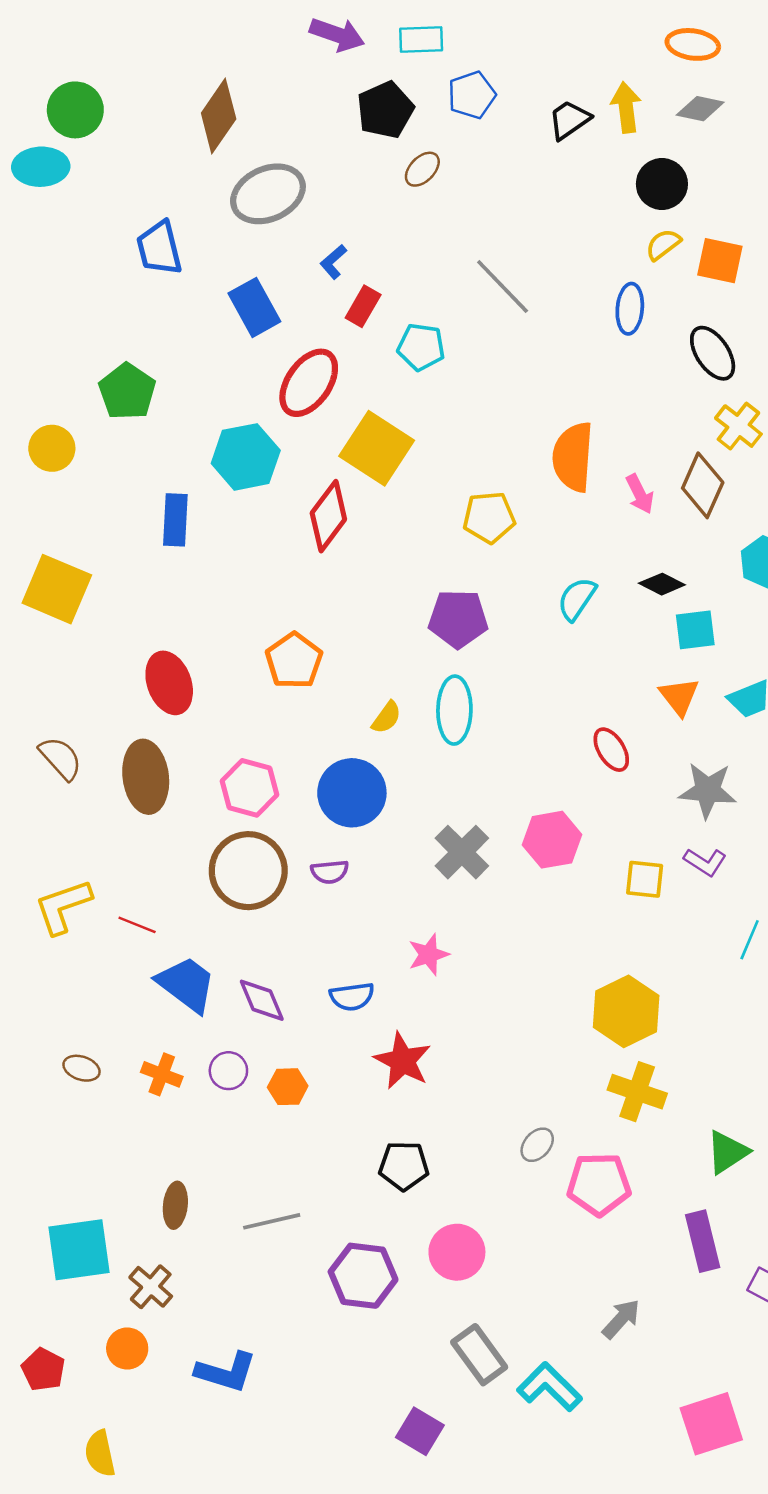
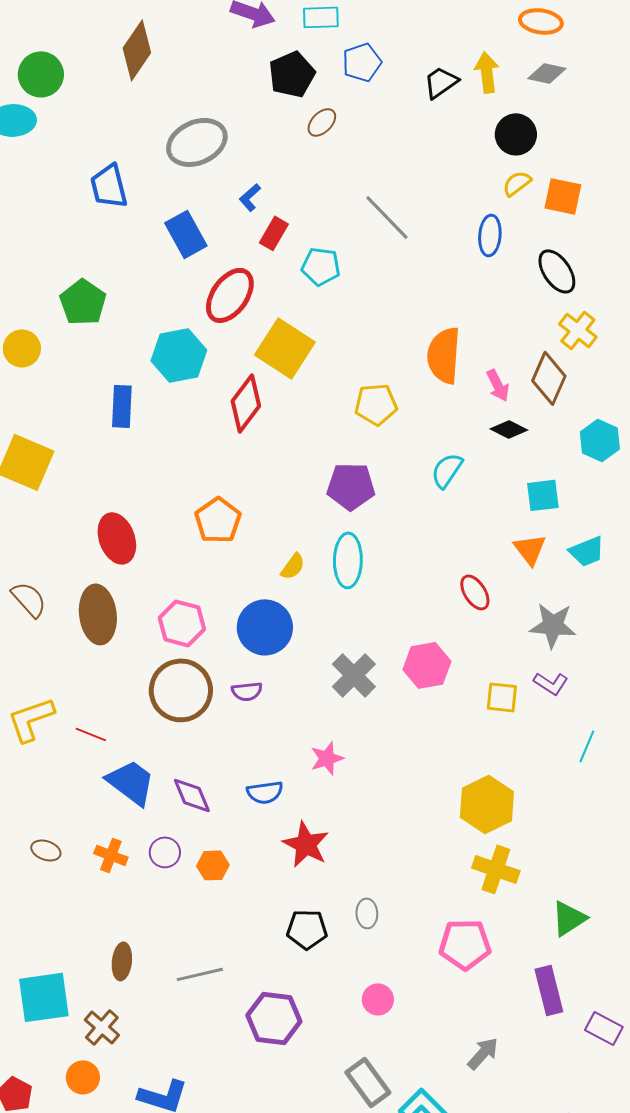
brown diamond: (219, 116) -> (137, 50), moved
black diamond: (662, 584) -> (509, 429), moved
gray ellipse: (537, 1145) -> (367, 913), moved, turned -44
pink circle: (457, 1252) -> (378, 999), moved, size x0.7

